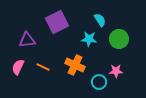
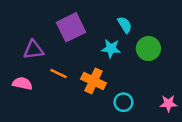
pink semicircle: (18, 67) -> (22, 83), turned 77
orange line: (43, 67) -> (59, 73), moved
pink star: (116, 71) -> (168, 103), moved

